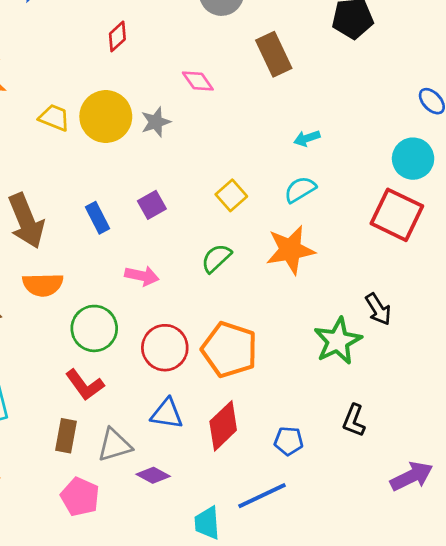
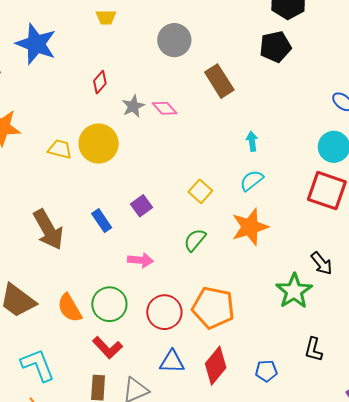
gray star: (156, 122) -> (133, 106), moved
cyan arrow: (307, 138) -> (252, 141), turned 108
orange semicircle: (43, 285) -> (70, 308), moved, turned 68

